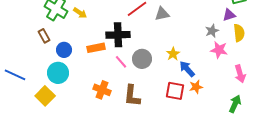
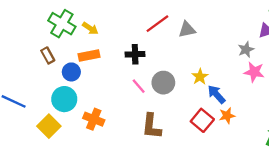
black cross: (118, 35) -> (135, 54), size x0.7
orange rectangle: (96, 48) -> (89, 55), moved
orange cross: (102, 90) -> (94, 119), moved
red square: (175, 91) -> (202, 120), turned 30

